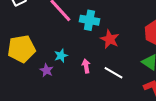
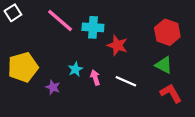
cyan star: (61, 56) -> (75, 69), moved

